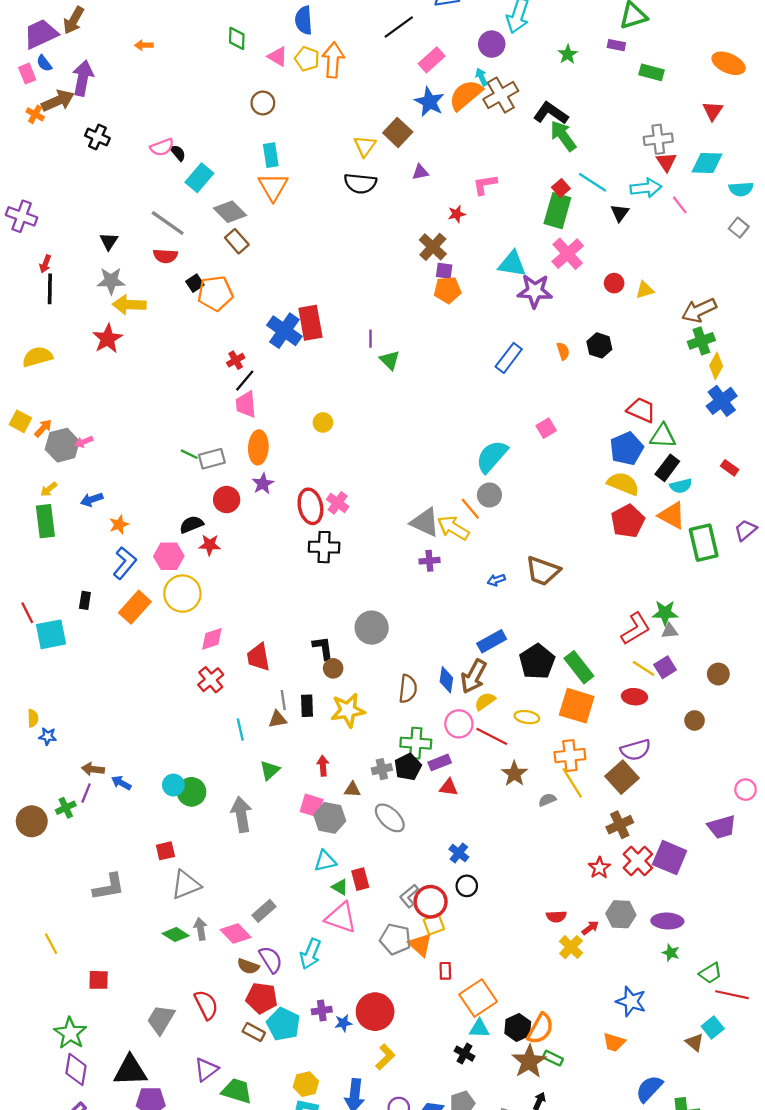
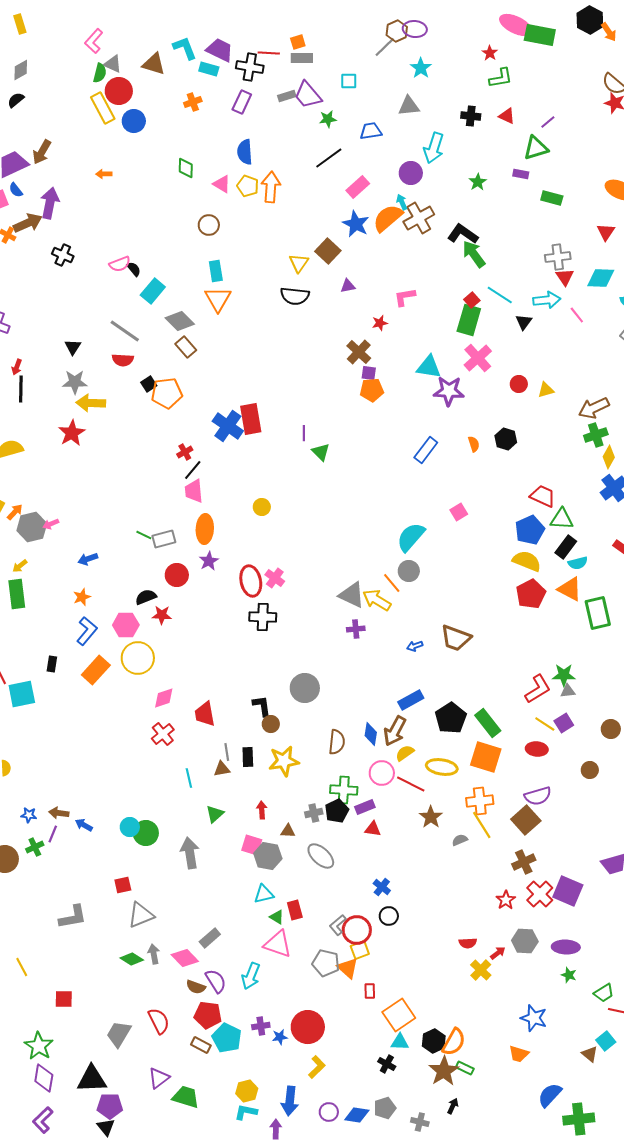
blue arrow: (92, 500) -> (88, 559), moved
yellow ellipse: (527, 717) -> (442, 767), size x1.4
blue star: (48, 736) -> (29, 815), moved

